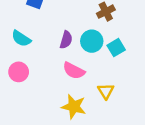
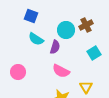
cyan semicircle: (21, 39) -> (36, 39), moved
cyan circle: (92, 41) -> (66, 30), moved

